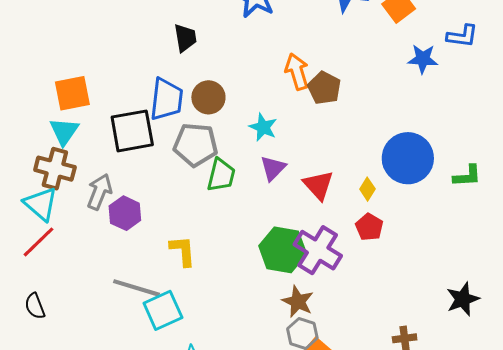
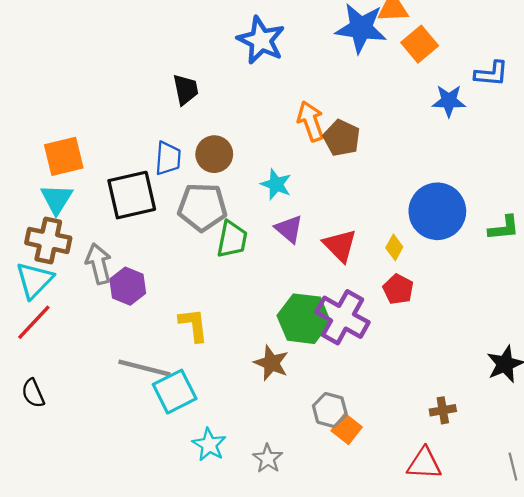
blue trapezoid: (167, 99) -> (168, 158), size x0.7
purple triangle: (273, 168) -> (289, 229), turned -32
gray arrow: (99, 192) -> (99, 264), turned -33
cyan triangle: (41, 204) -> (34, 280), turned 36
brown star: (298, 302) -> (271, 363), moved

